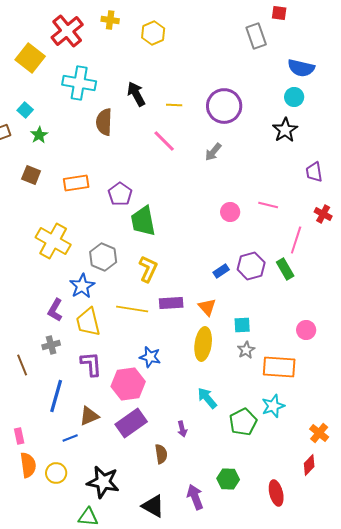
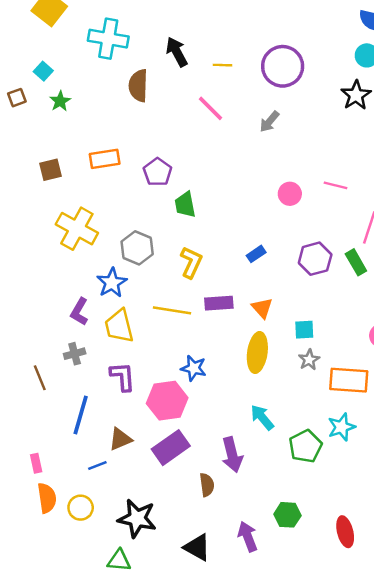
brown square: (31, 175) -> (51, 170), moved, turned -36
green trapezoid: (143, 221) -> (185, 205), size x0.7
blue rectangle: (221, 271) -> (256, 254), moved
purple arrow: (182, 429) -> (232, 455), size x1.8

